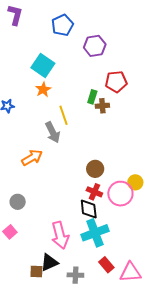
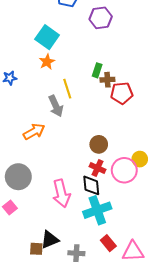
red pentagon: (116, 82) -> (122, 93), moved
gray circle: (18, 202) -> (18, 177), size x1.6
pink arrow: (60, 235) -> (61, 193), moved

